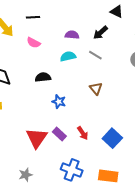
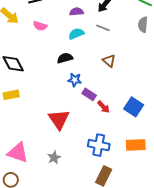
black semicircle: (43, 77) -> (65, 58), moved
purple rectangle: (59, 134) -> (89, 94), moved

